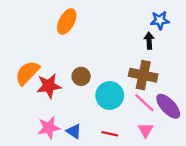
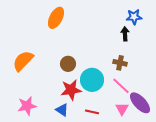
brown cross: (143, 75) -> (120, 63), size x0.6
red star: (49, 86) -> (71, 90), moved
purple ellipse: (168, 106) -> (140, 103), moved
pink star: (49, 128) -> (27, 106), moved

